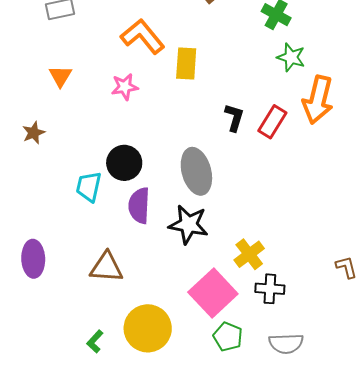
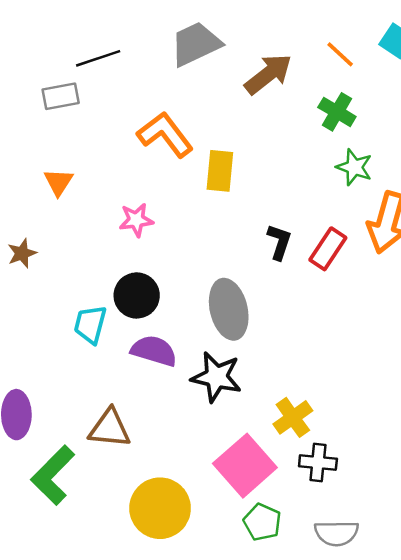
pink star: (125, 87) -> (136, 220), moved
purple semicircle: (139, 206) -> (154, 351), turned 102
green L-shape: (95, 341) -> (53, 475), moved, size x2.0

